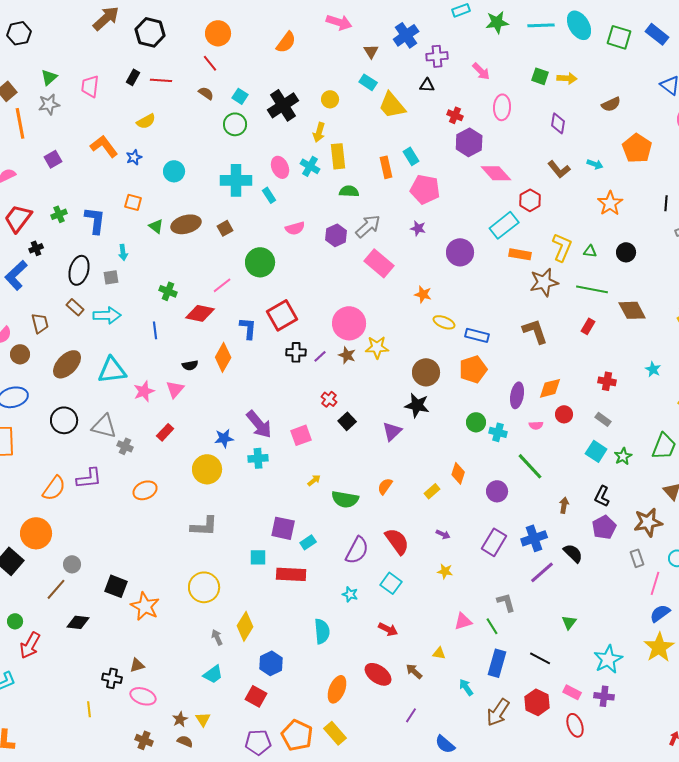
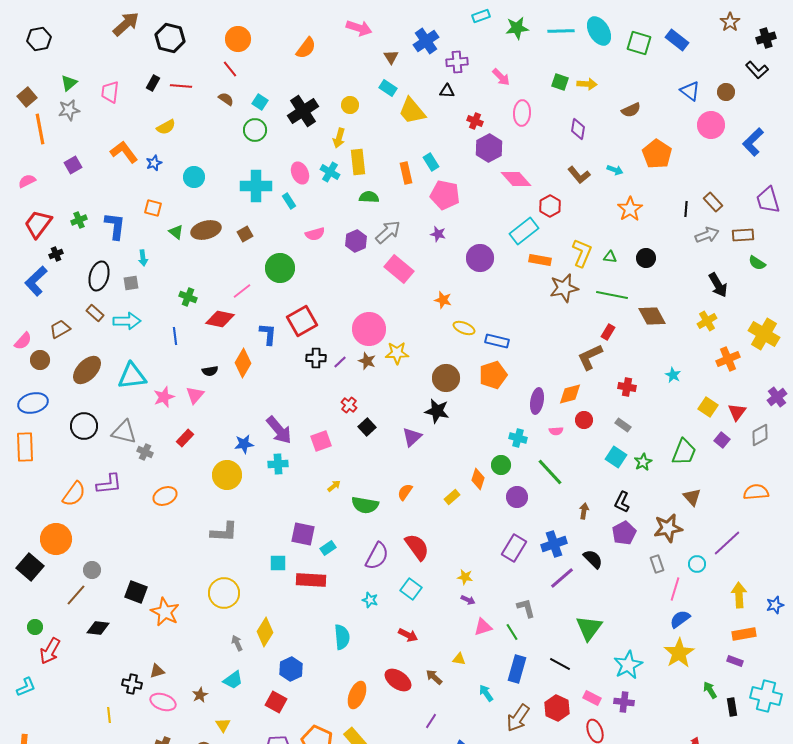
brown trapezoid: (40, 323) -> (60, 329), turned -105
brown L-shape: (535, 331) -> (590, 357), moved, turned -96
green circle: (476, 422) -> (501, 465), moved
purple arrow: (443, 534) -> (468, 600), moved
green triangle: (569, 622) -> (589, 628), size x1.8
brown star: (180, 719) -> (200, 695), moved

